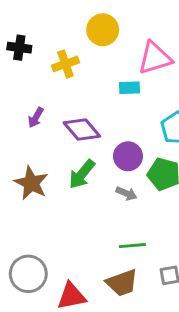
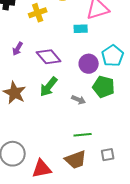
purple circle: (128, 156) -> (89, 64), moved

